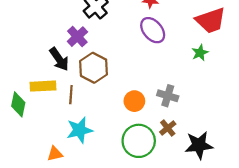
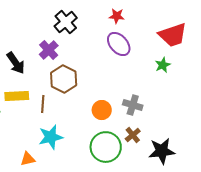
black arrow: (59, 59) -> (16, 63), moved

